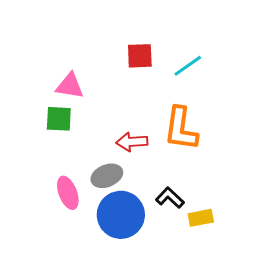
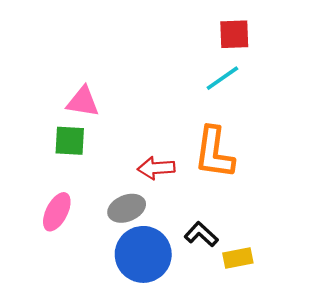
red square: (140, 56) -> (234, 34), moved
pink ellipse: (68, 193) -> (57, 212), moved, turned 48

